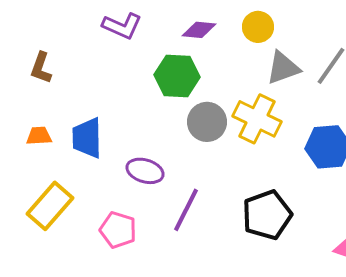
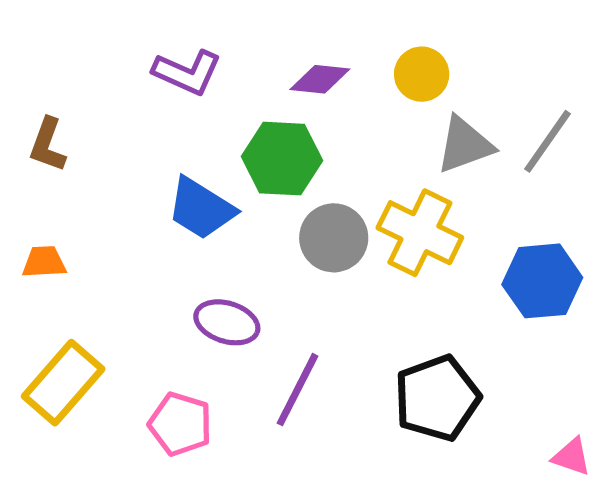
blue trapezoid: (87, 138) -> (201, 209), moved, turned -57

